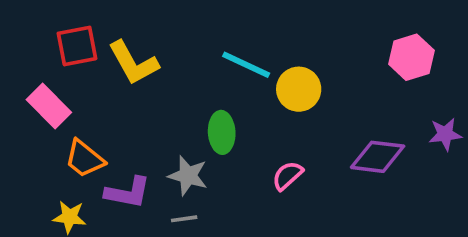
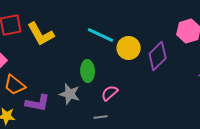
purple diamond: (378, 157) -> (158, 56), moved, turned -52
pink semicircle: (287, 176) -> (110, 93), moved
gray line: (184, 219) -> (101, 117), moved

